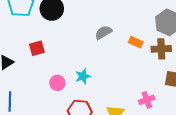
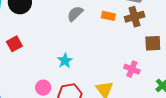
pink circle: (57, 83) -> (43, 88), moved
pink cross: (147, 100) -> (132, 69), turned -35

